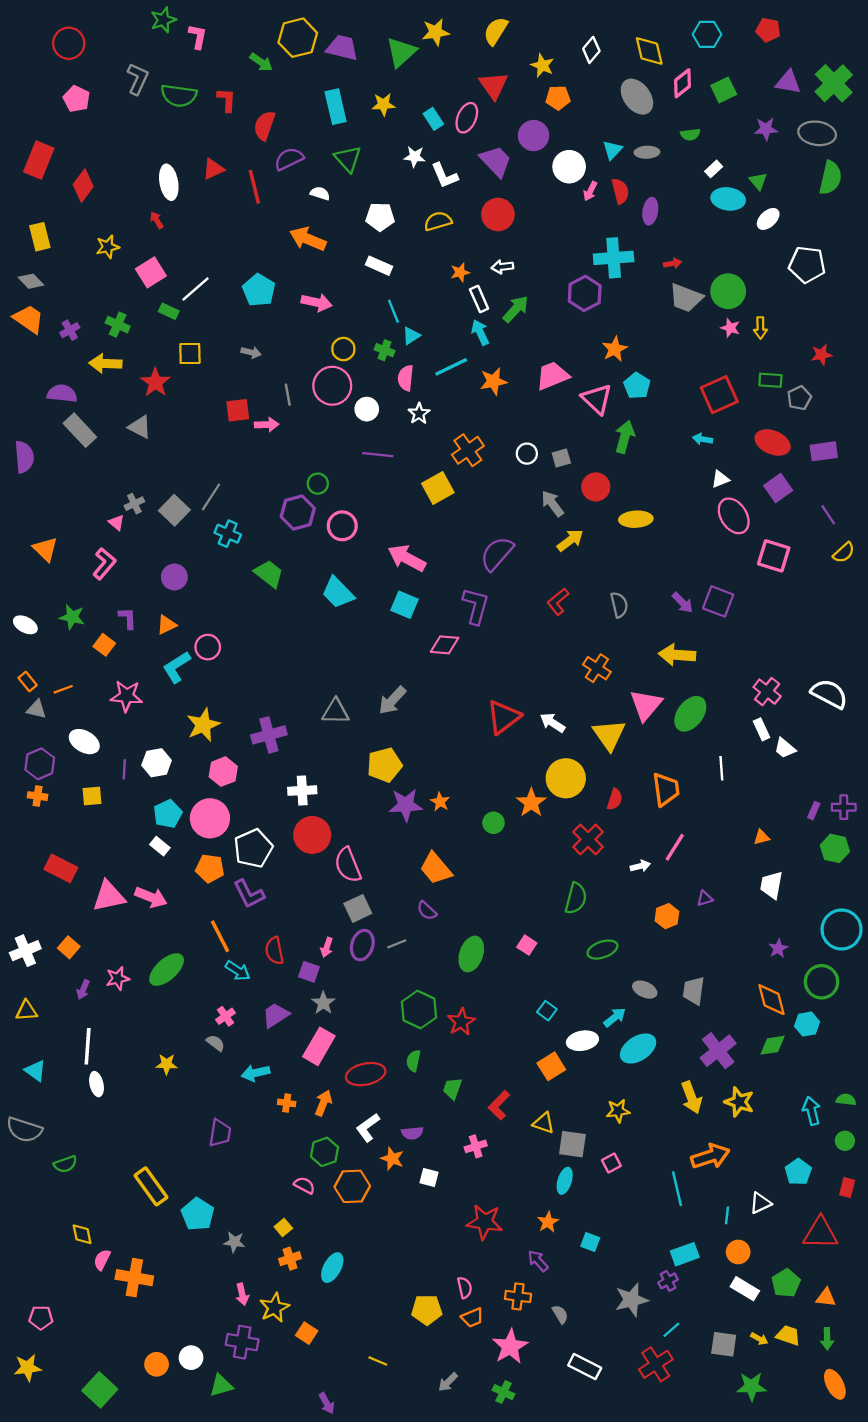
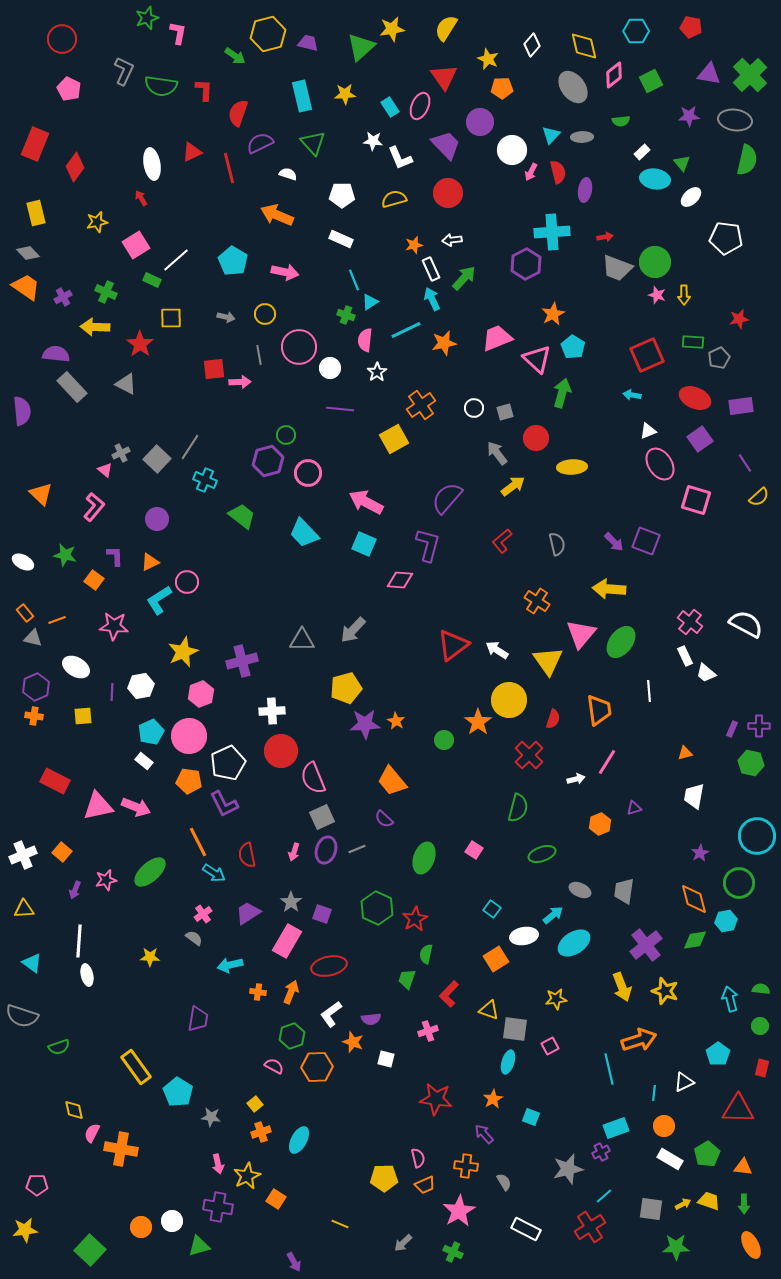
purple trapezoid: (342, 48) -> (308, 43), size x0.7
yellow circle: (343, 349) -> (265, 314), moved
purple square: (309, 972) -> (322, 914), moved
green semicircle: (413, 1061) -> (426, 954), moved
yellow arrow: (759, 1339) -> (683, 1204), turned -56

